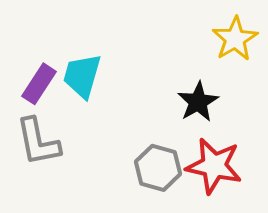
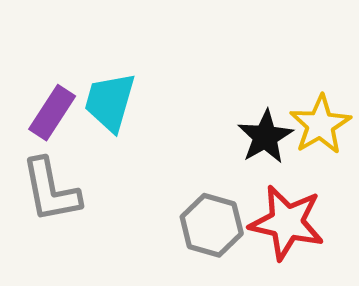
yellow star: (235, 39) -> (320, 125), moved

